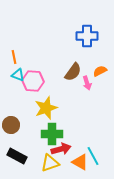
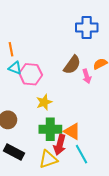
yellow star: (46, 108) -> (44, 102), size x0.7
red arrow: (61, 149) -> (60, 145), turned 120
cyan line: (93, 156) -> (81, 154), moved
orange triangle: (80, 162) -> (72, 131), moved

